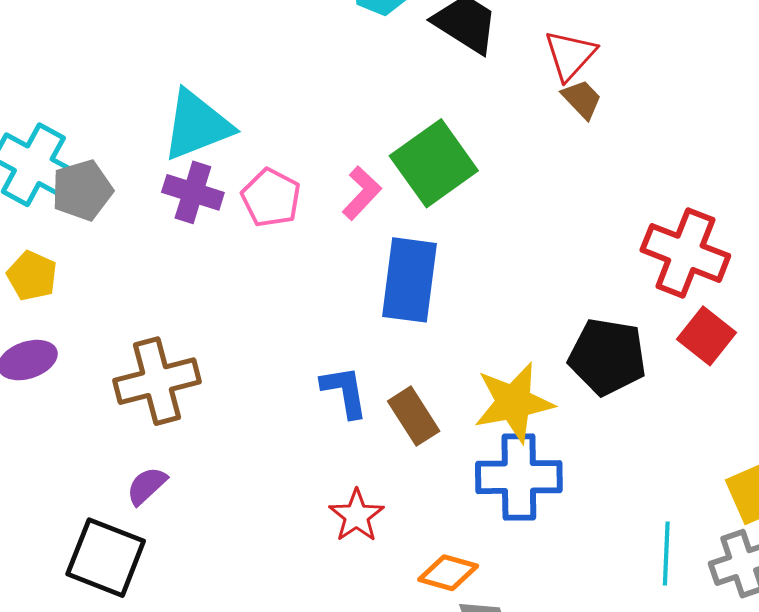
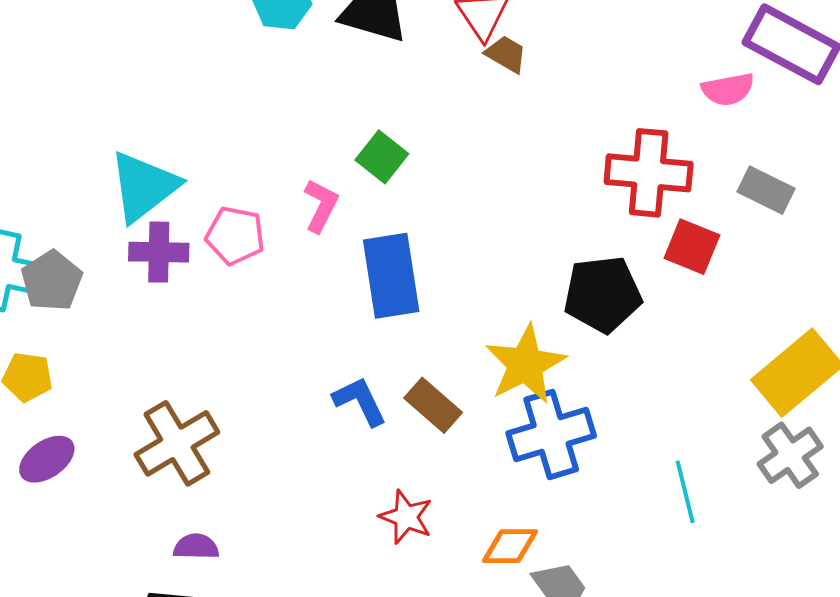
green square: (434, 163) -> (382, 157), size x0.6
purple semicircle: (147, 486) -> (196, 547), turned 60
cyan line: (666, 553) -> (685, 492), moved

